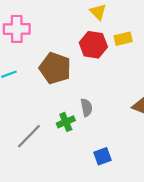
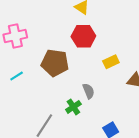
yellow rectangle: (123, 39) -> (111, 62), moved

